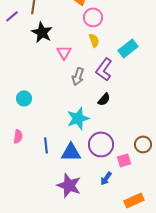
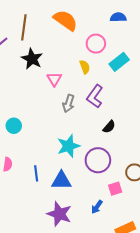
pink circle: (93, 17) -> (96, 44), moved
cyan rectangle: (128, 48) -> (119, 62), moved
black semicircle: (104, 99) -> (109, 127), moved
purple circle: (101, 144) -> (98, 160), moved

